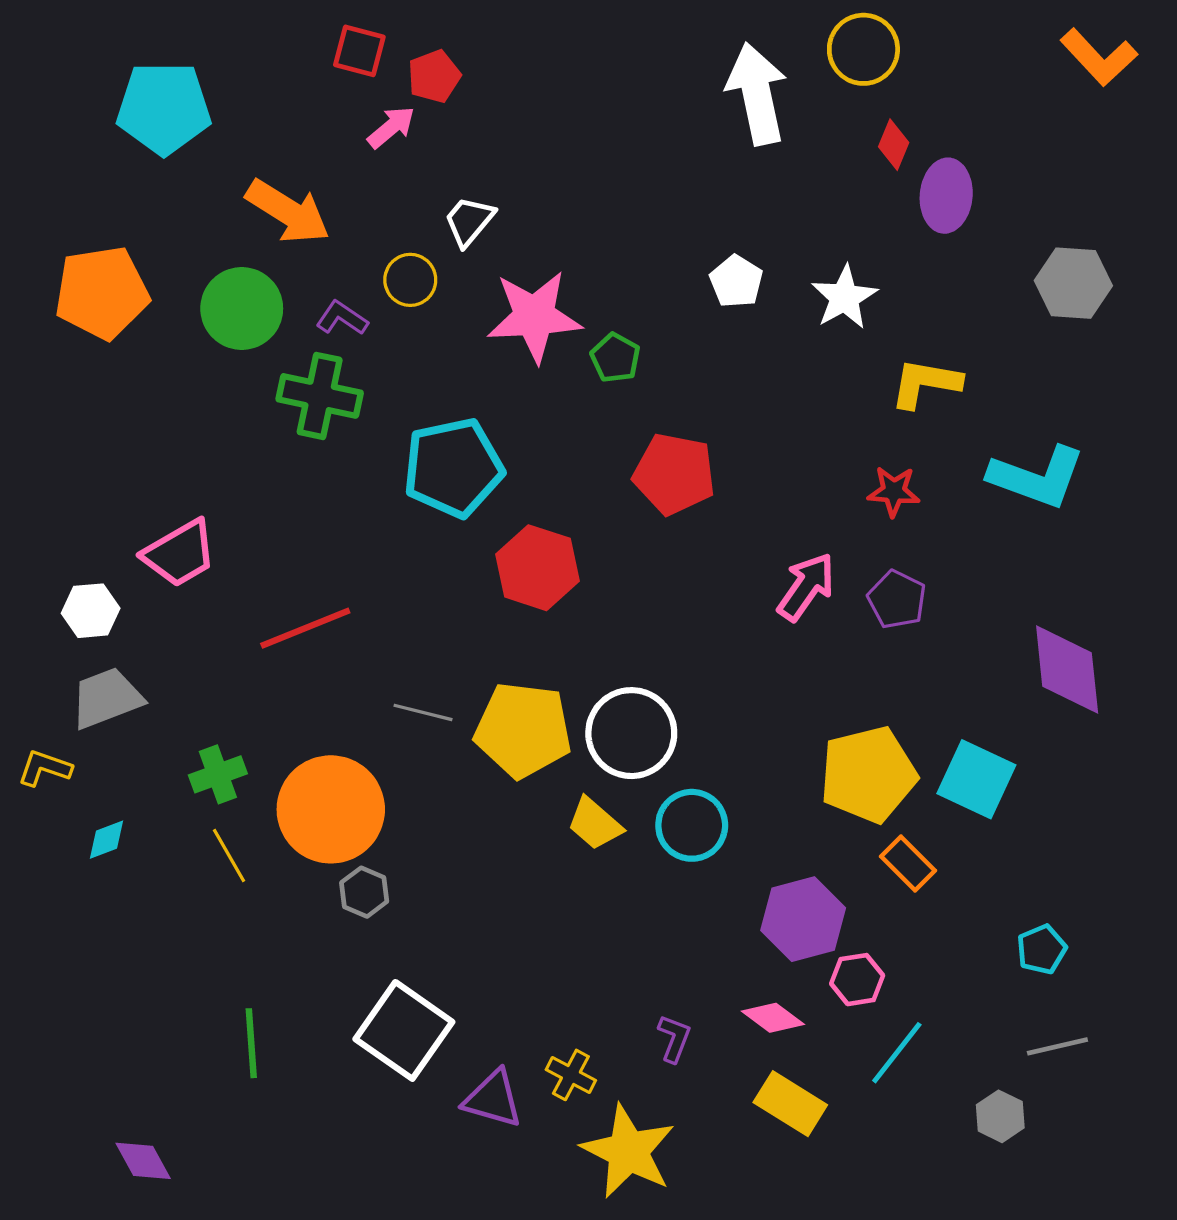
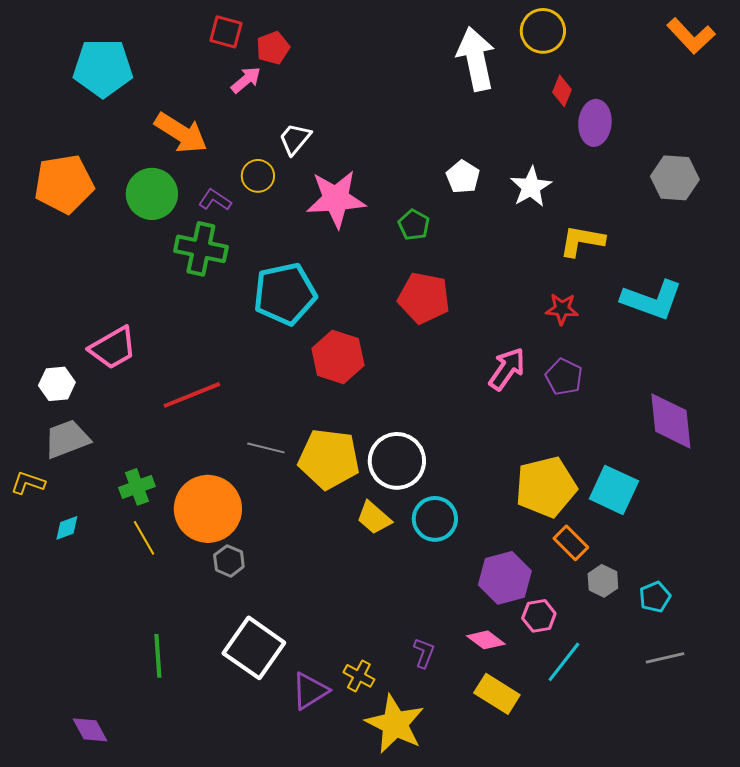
green pentagon: (615, 358) -> (414, 225), moved
purple triangle: (493, 1099) -> (310, 691), turned -48
gray hexagon: (1000, 1116) -> (603, 581), moved

